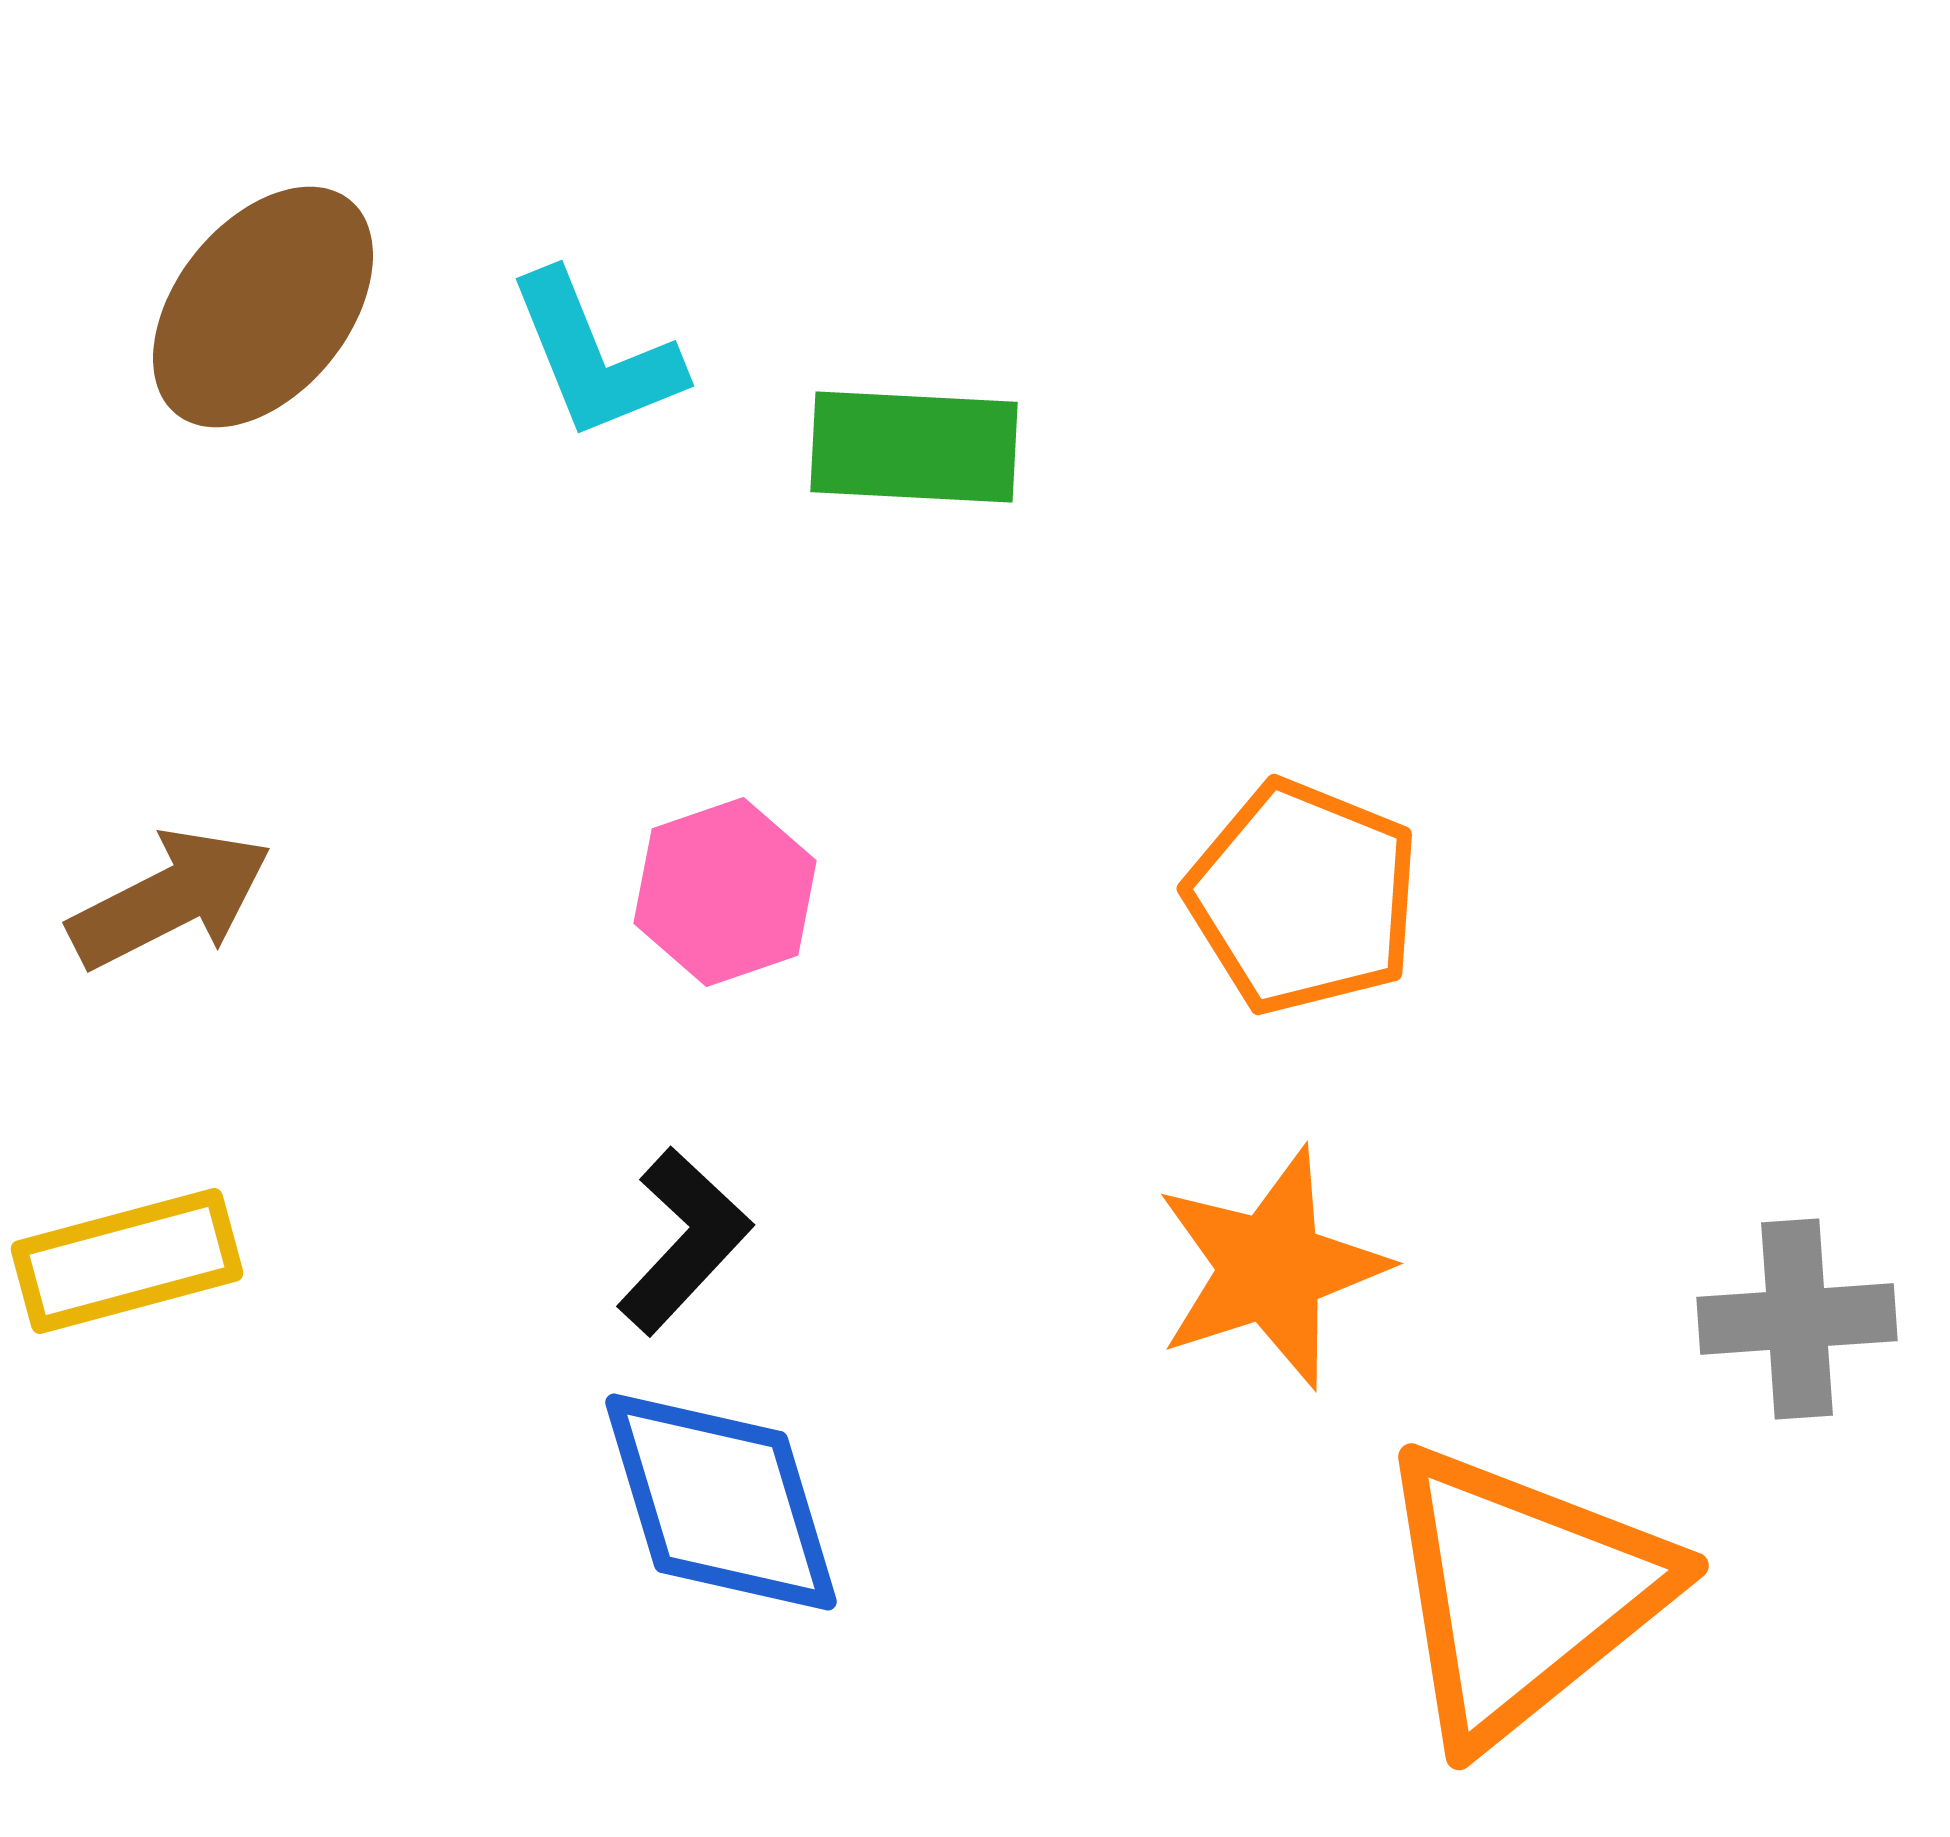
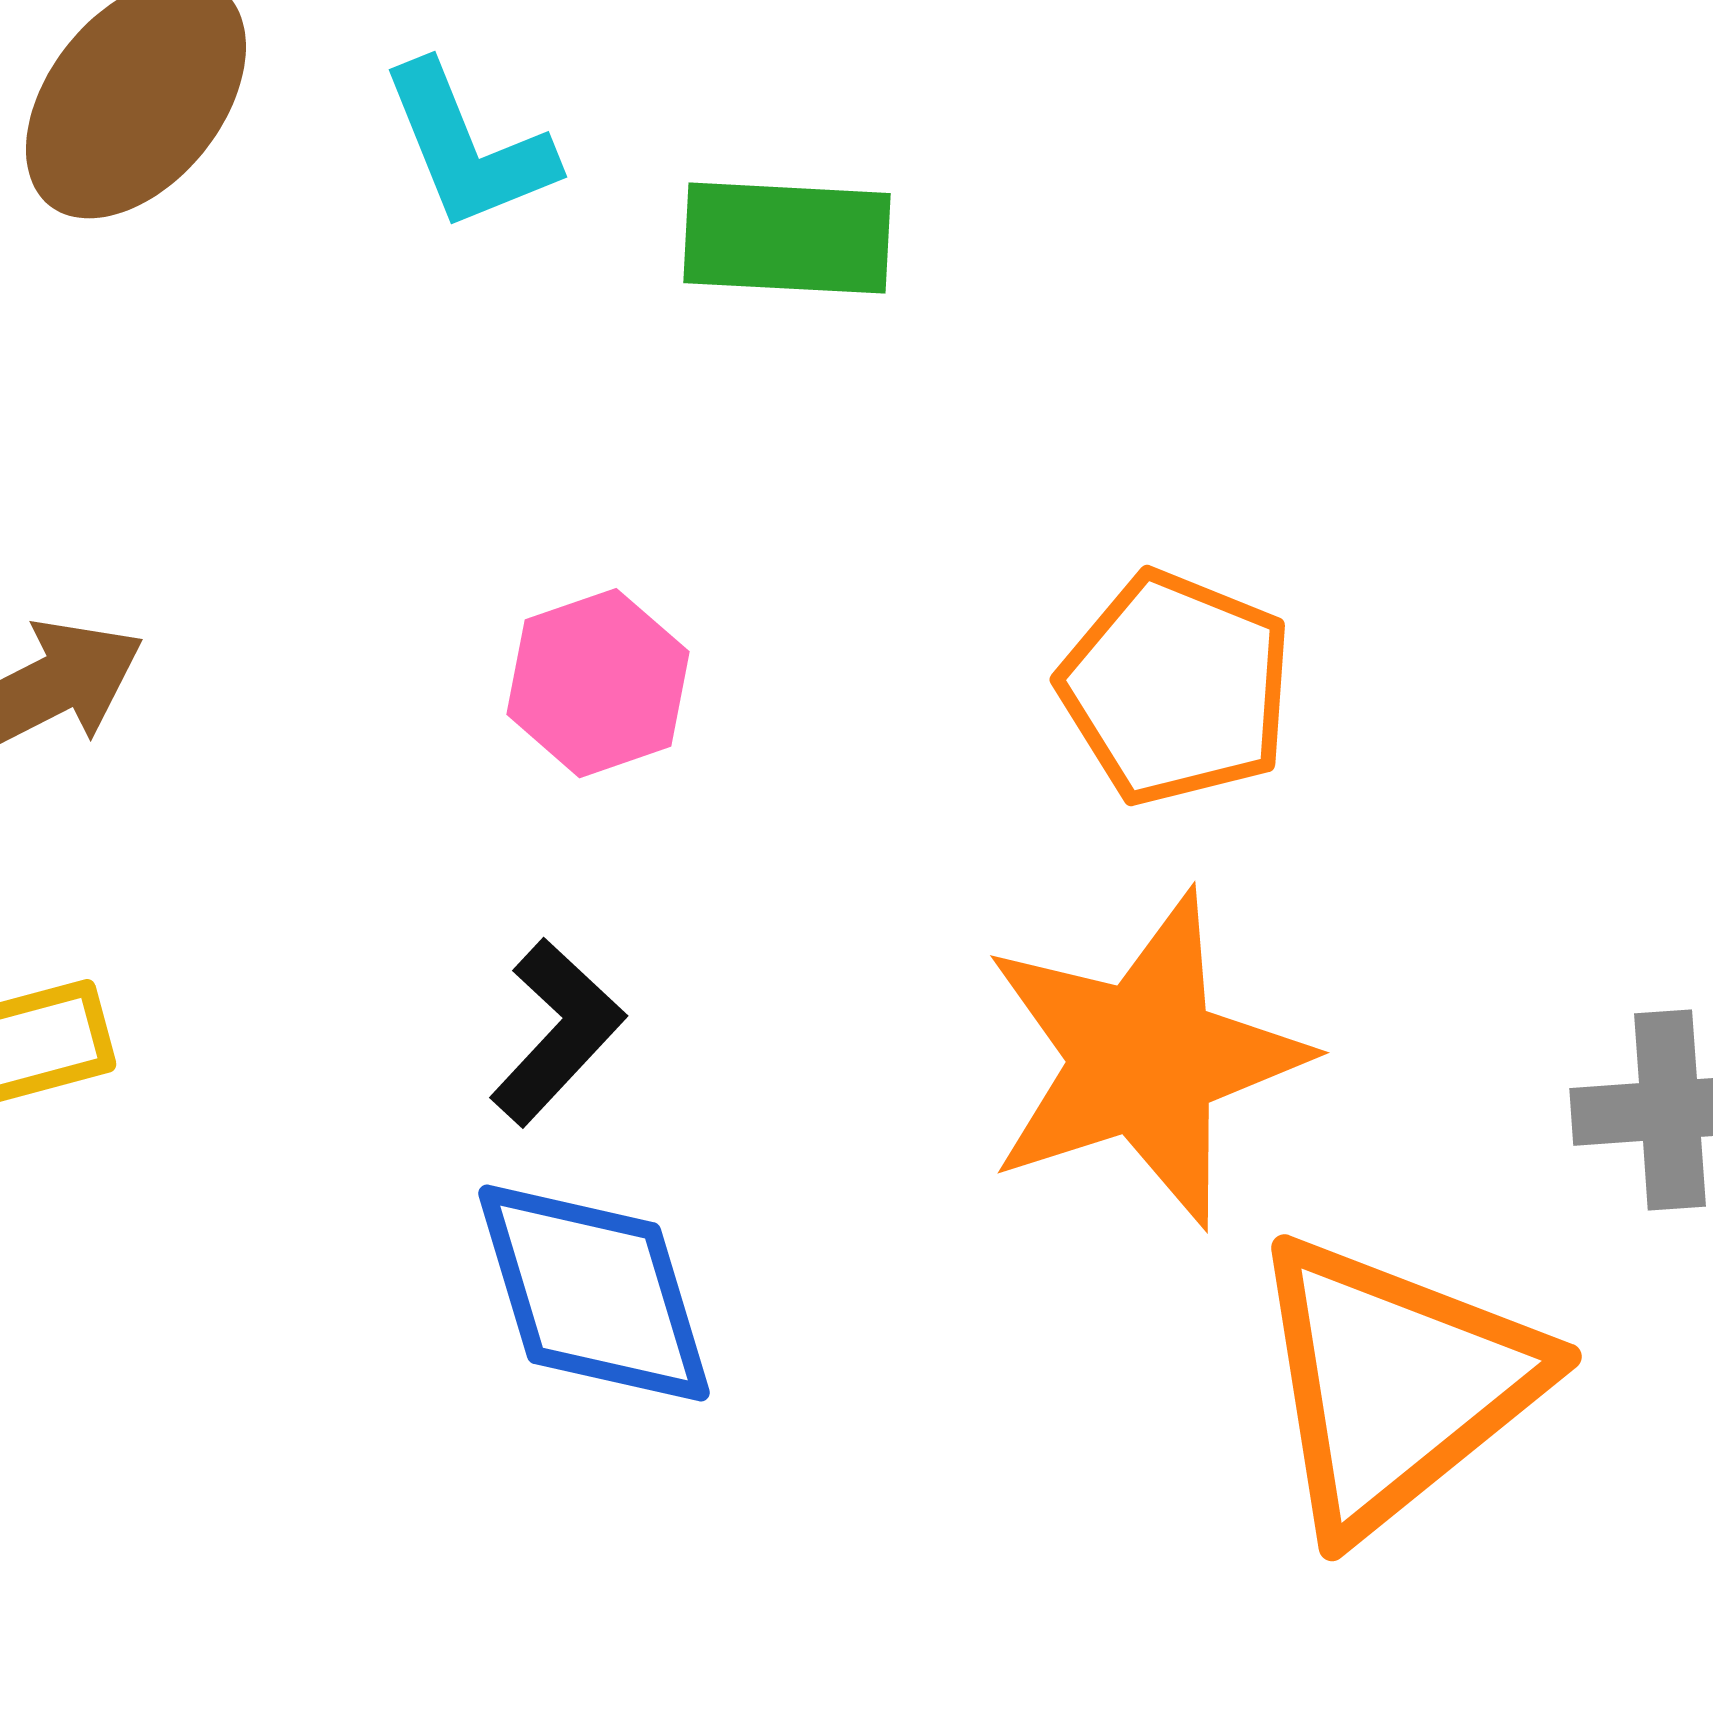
orange star: (1271, 1268) -> (1144, 1059), size x1.4

